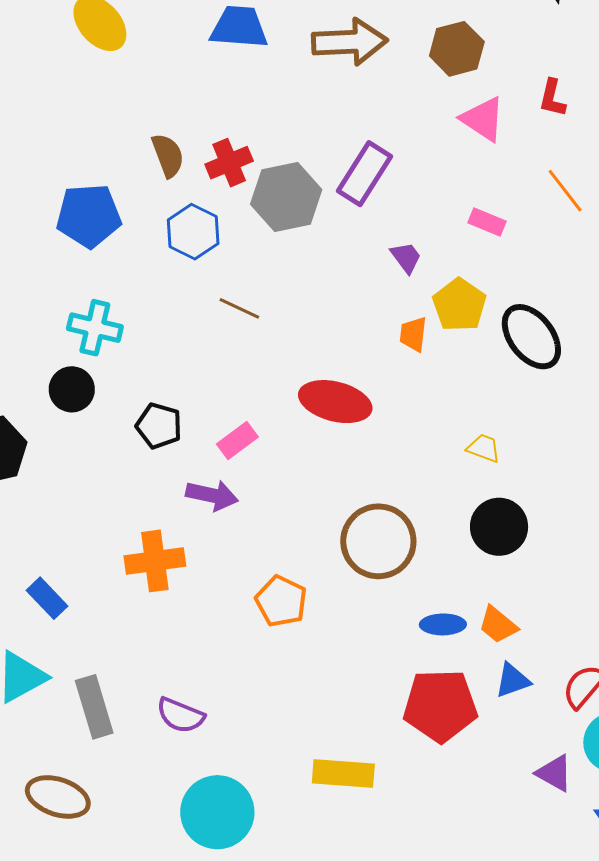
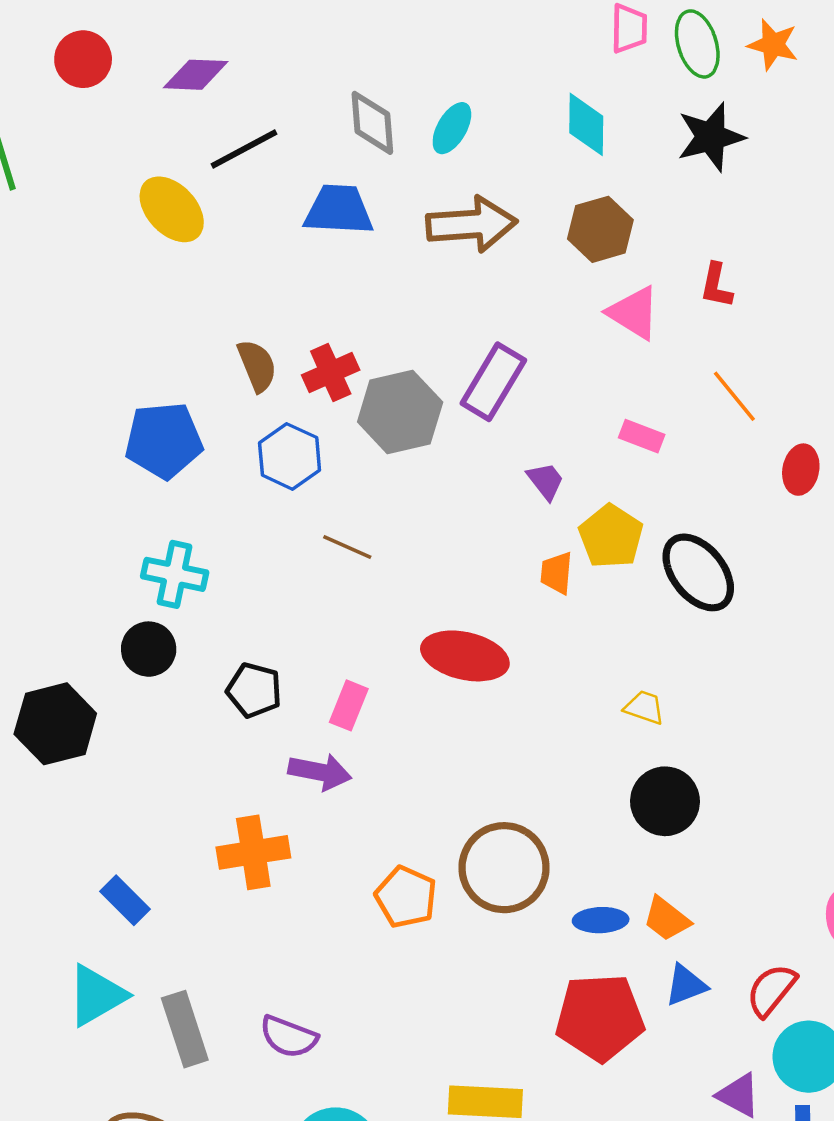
pink rectangle: (237, 440) -> (349, 705), turned -30
brown circle: (378, 541) -> (504, 868), moved

